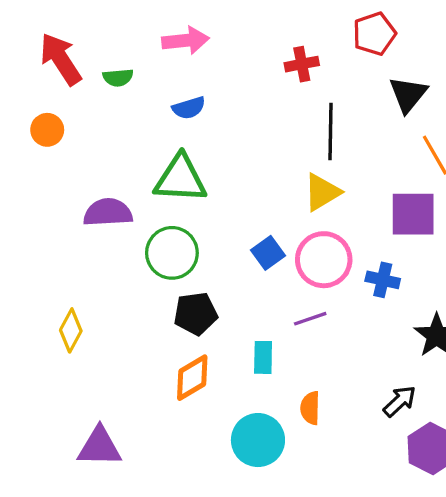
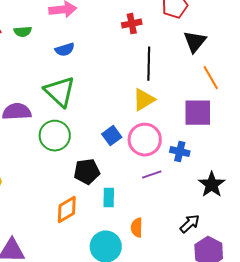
green triangle: (180, 179) -> (60, 92), turned 40
black pentagon: (196, 314) -> (87, 172), moved
purple line: (310, 319) -> (152, 175), moved

